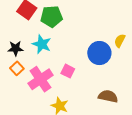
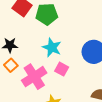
cyan star: (42, 44) -> (52, 48), moved

